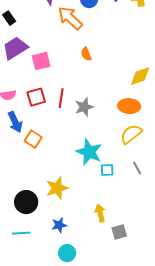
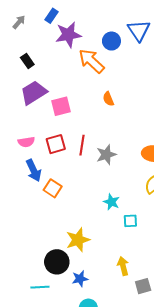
cyan star: (89, 152) -> (111, 202), size x0.6
black circle: (26, 202) -> (57, 262), moved

